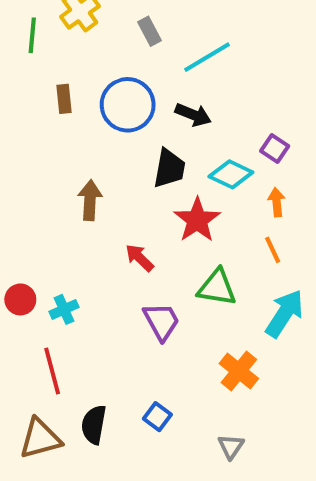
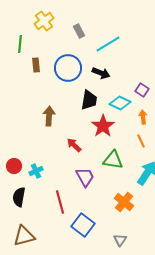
green line: (32, 35) -> (20, 44), moved
red line: (52, 371) -> (60, 202), moved
blue square: (157, 417) -> (83, 225), size x1.6
black semicircle: (94, 425) -> (19, 197), moved

